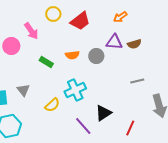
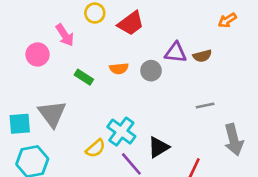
orange arrow: (120, 17) -> (227, 20), moved
gray triangle: (23, 90) -> (52, 114), size x1.6
cyan cross: (75, 90) -> (121, 132), moved, turned -30
yellow semicircle: (52, 105) -> (96, 148), moved

